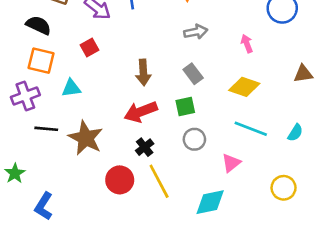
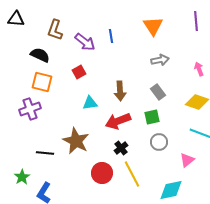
cyan triangle: (71, 88) -> (90, 103), moved
black line: (46, 129) -> (45, 153), moved
green star: (15, 173) -> (22, 177), moved

